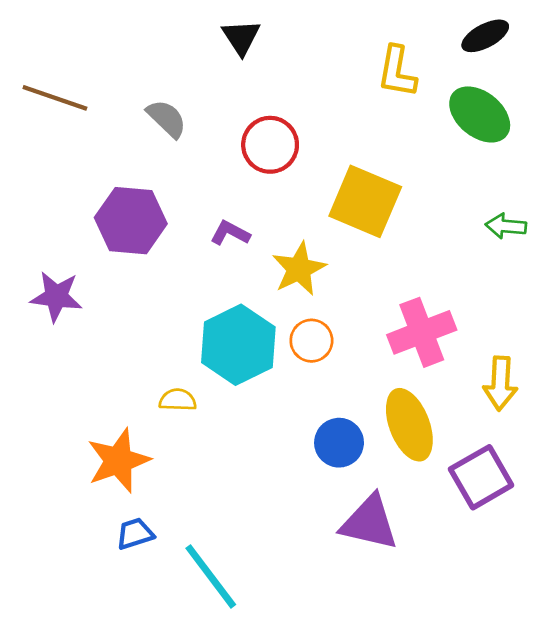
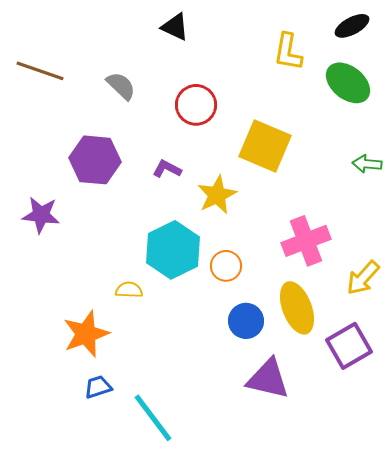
black triangle: (241, 37) -> (175, 27), turned -32
orange circle: (311, 341) -> (226, 266), moved
yellow arrow: (500, 383) -> (363, 278), turned 39

